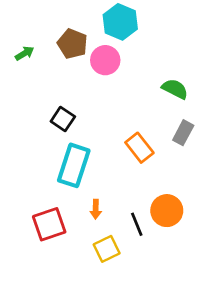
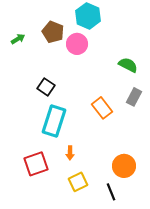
orange circle: (167, 211) -> (124, 166), moved
black line: (137, 224) -> (111, 192), moved

